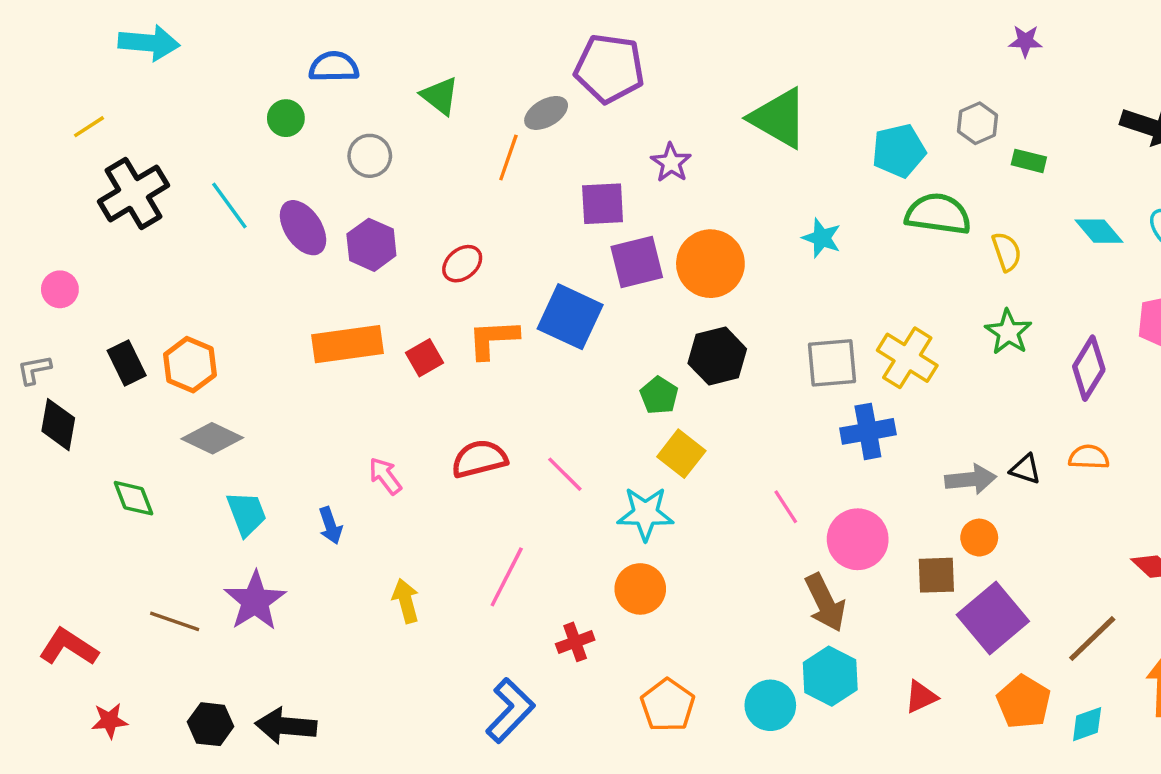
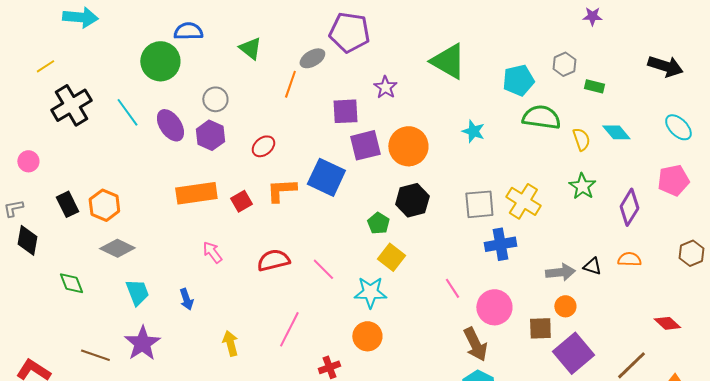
green circle: (286, 118) -> (160, 61), size x1.8
gray circle: (370, 156) -> (215, 99), moved
cyan diamond: (1099, 231) -> (616, 132), moved
pink arrow: (385, 476) -> (212, 252), moved

